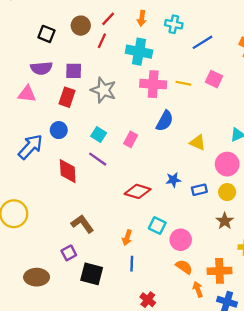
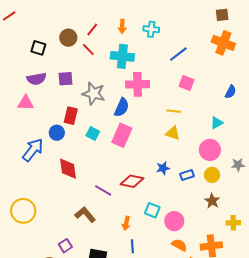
red line: (102, 41) -> (88, 50), turned -64
blue line: (202, 42) -> (178, 54), moved
pink square: (214, 79) -> (187, 83), moved
yellow line: (183, 83) -> (174, 111), moved
red rectangle: (67, 97) -> (71, 116), moved
blue semicircle: (165, 121) -> (122, 107), moved
pink rectangle: (131, 139) -> (122, 135), size x1.6
yellow triangle: (198, 143) -> (173, 133), moved
purple line: (98, 159) -> (103, 190), moved
purple square: (69, 253) -> (65, 246), moved

